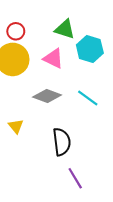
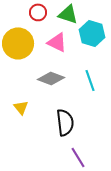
red circle: (16, 31) -> (38, 12), moved
cyan line: (88, 98) -> (90, 80), turned 35

